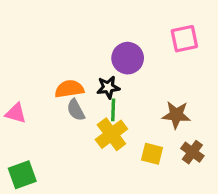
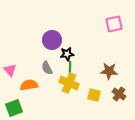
purple circle: (128, 58) -> (52, 40), moved
orange semicircle: (69, 89) -> (29, 85), moved
pink triangle: (16, 113) -> (10, 70), turned 32
yellow cross: (111, 134) -> (69, 83), turned -30

